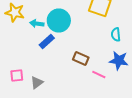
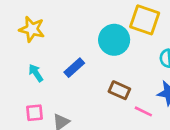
cyan circle: (59, 20) -> (114, 40), moved
cyan arrow: (37, 24) -> (36, 73), moved, turned 48

